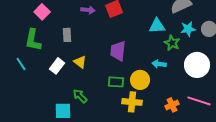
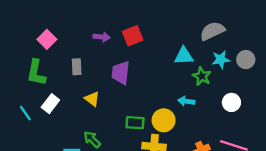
purple trapezoid: (118, 51) -> (121, 73), moved
cyan line: (21, 64) -> (25, 113), moved
white circle: (197, 65) -> (231, 102), size x0.6
white rectangle: (57, 66) -> (50, 104), moved

